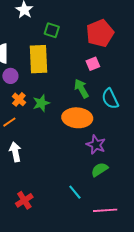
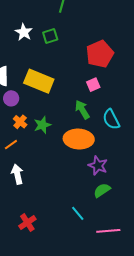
green square: (52, 30) -> (50, 36), moved, turned -35
yellow rectangle: (38, 59) -> (39, 81), turned -64

